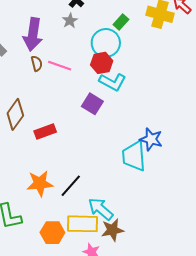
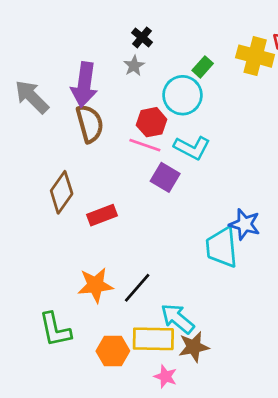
brown semicircle: (37, 63) -> (90, 124), size x1.8
red hexagon: (102, 63) -> (152, 122), moved
pink line: (60, 66) -> (145, 145), moved

